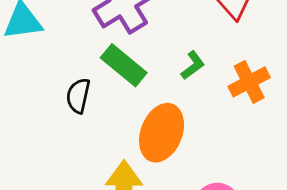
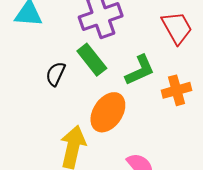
green L-shape: (193, 65) -> (140, 70), size x1.6

